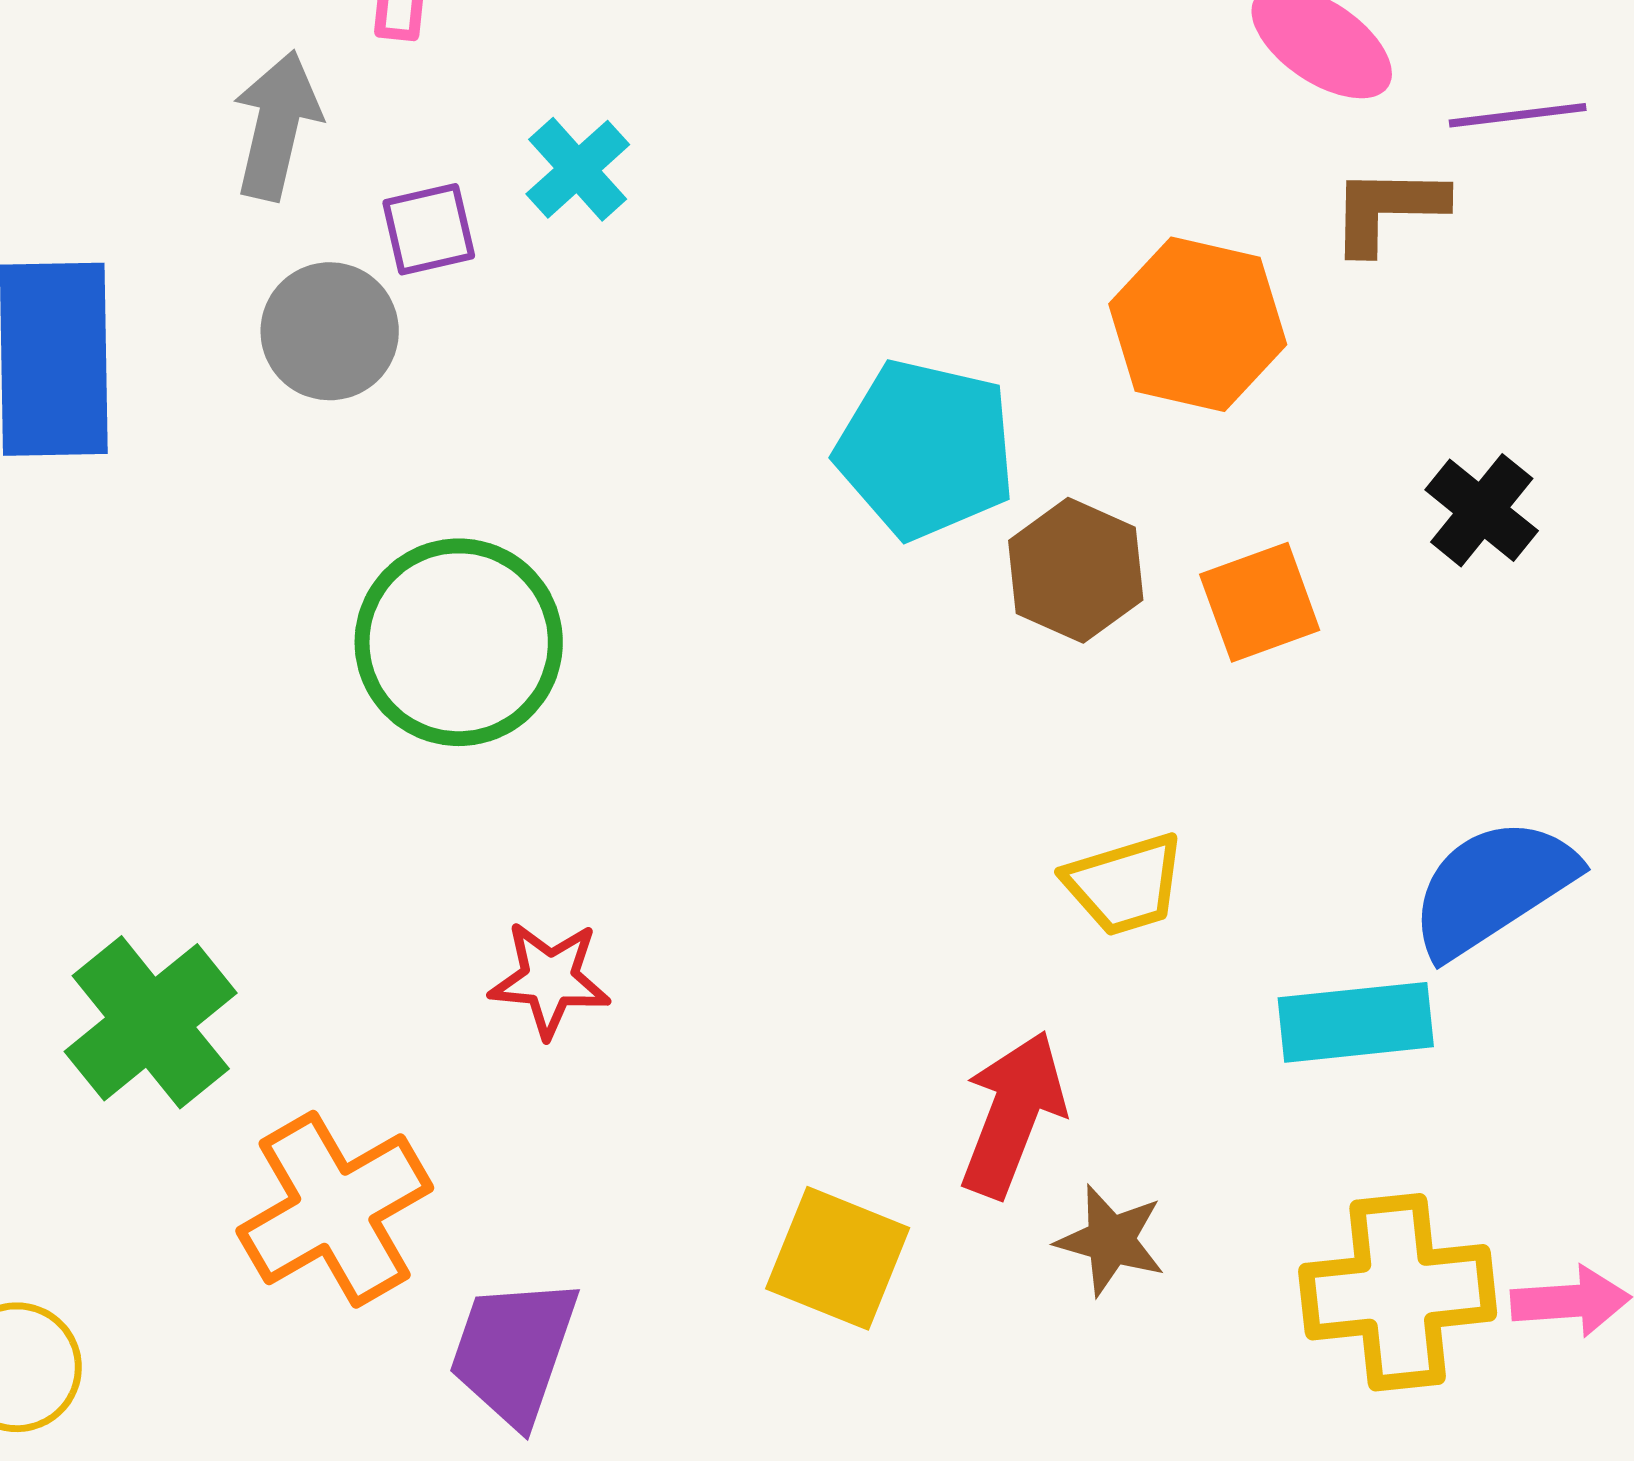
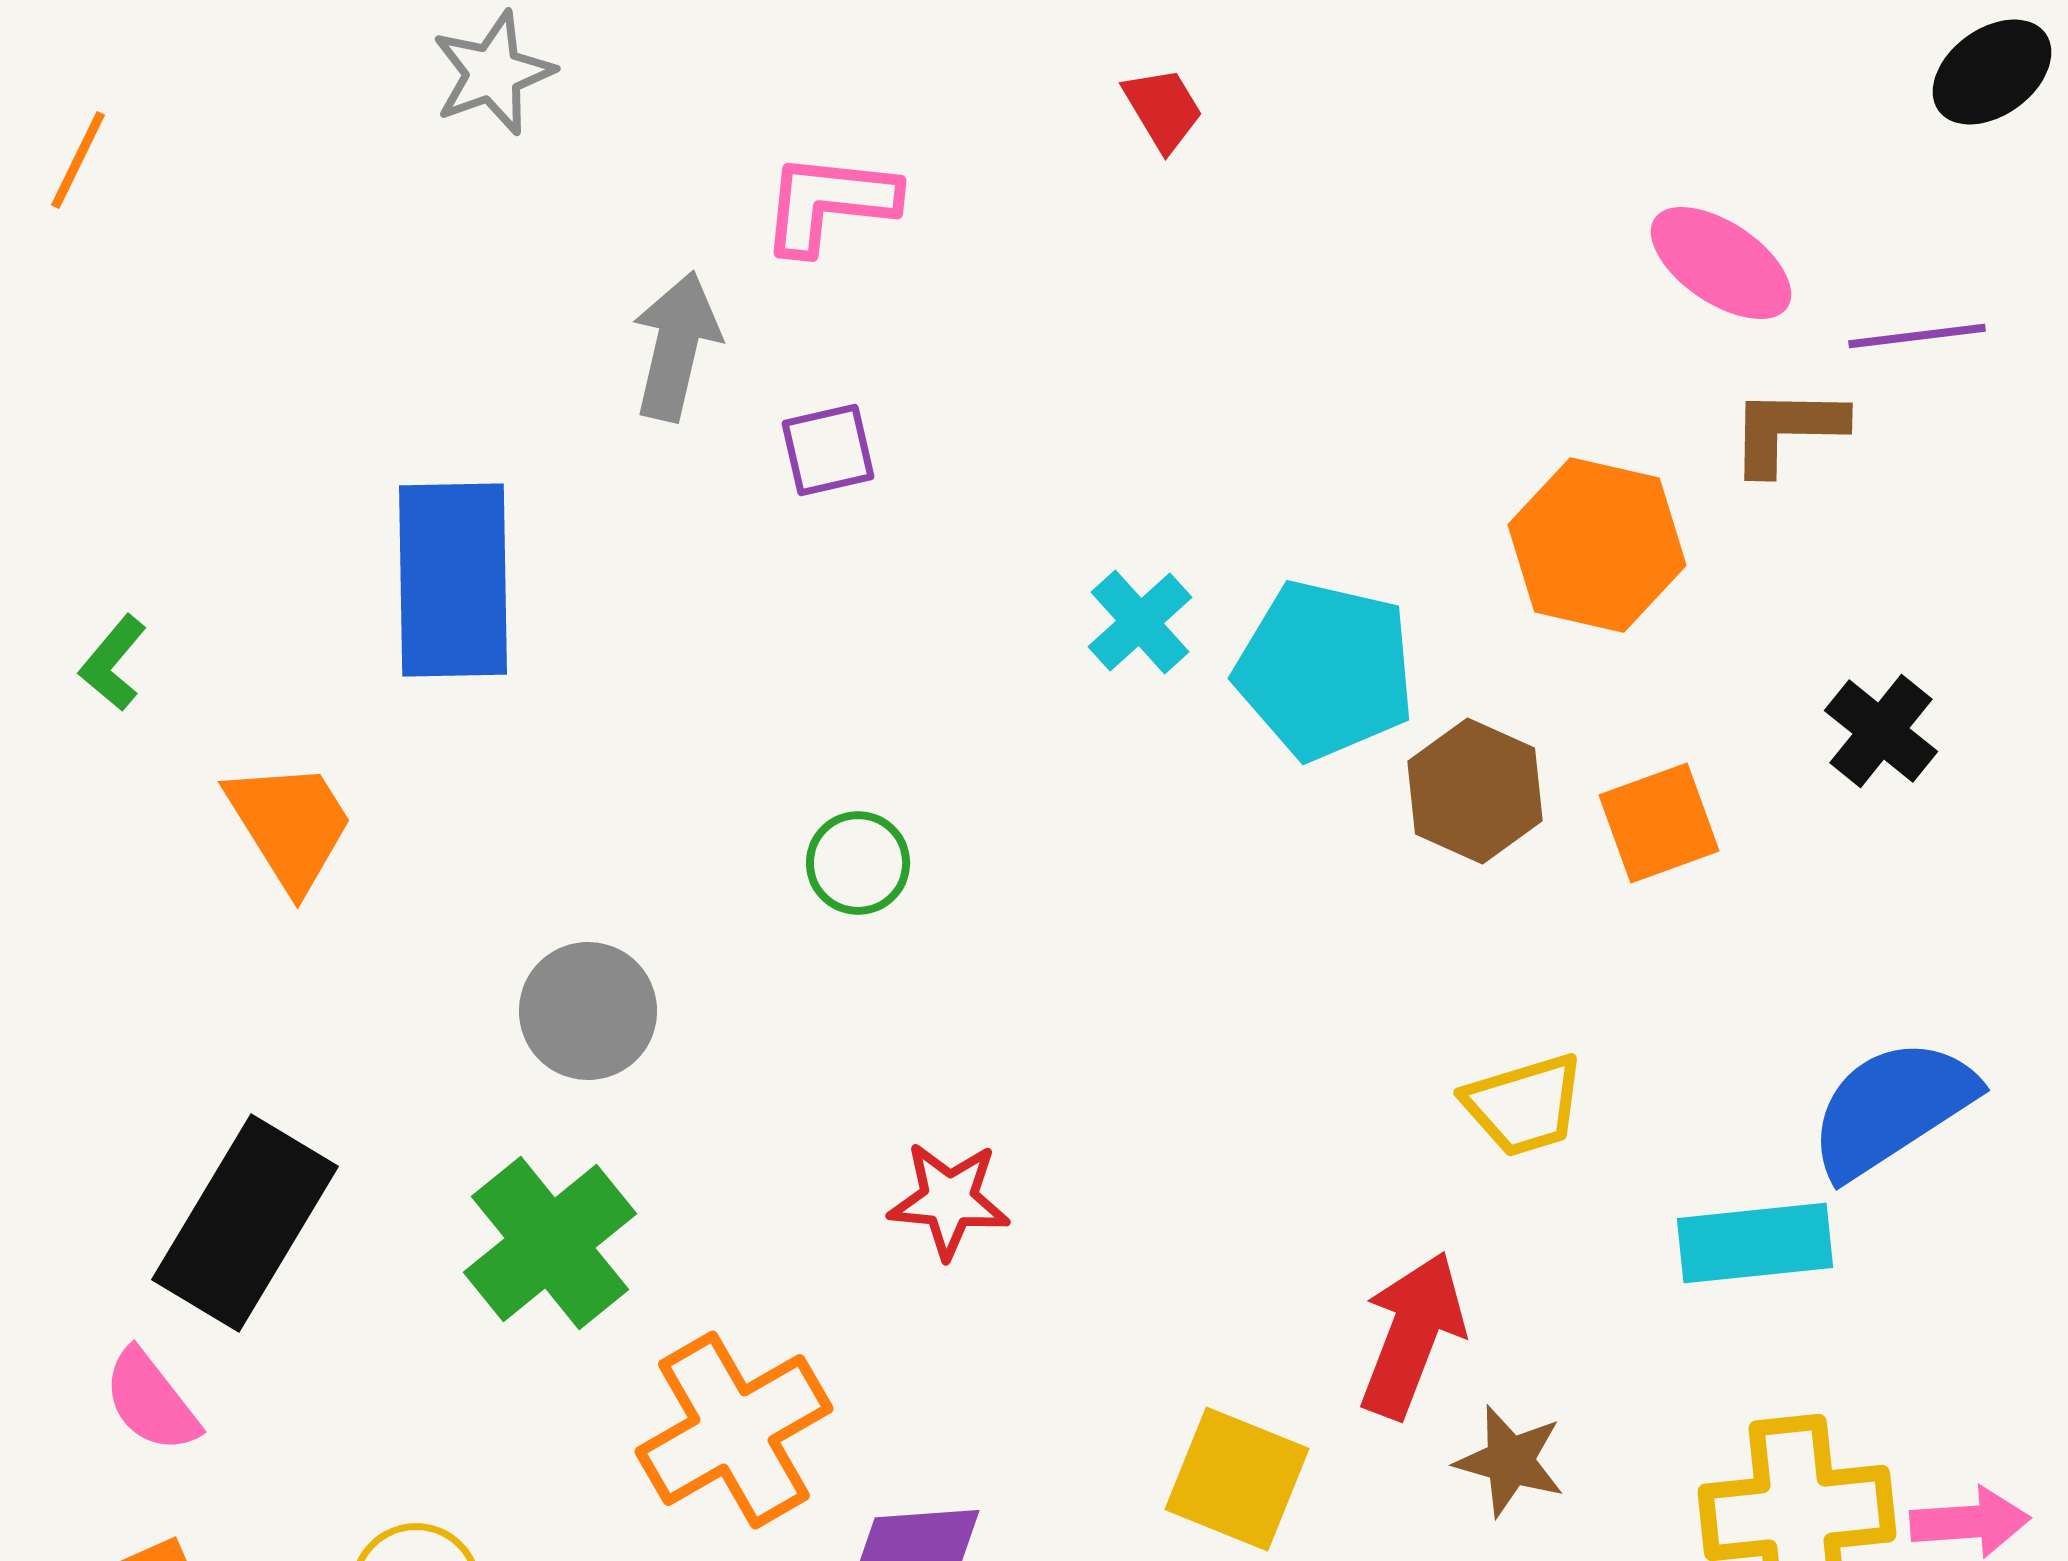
cyan cross: (578, 169) -> (1140, 622), moved
gray circle: (330, 331) -> (588, 1011), moved
green circle: (459, 642) -> (858, 863), size x0.5

